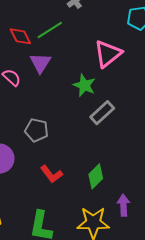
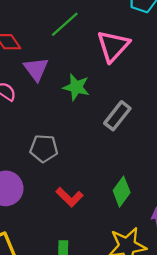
green line: (50, 30) -> (65, 24), moved
green star: (84, 85) -> (76, 87), moved

